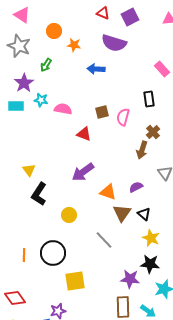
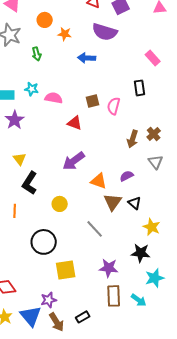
green arrow: (46, 65) -> (37, 54), turned -48
purple star: (24, 83) -> (15, 120), moved
brown cross: (153, 132) -> (154, 134), moved
yellow star: (151, 238) -> (152, 227), moved
orange line: (24, 255) -> (15, 211), moved
purple star: (130, 279) -> (109, 268), moved

